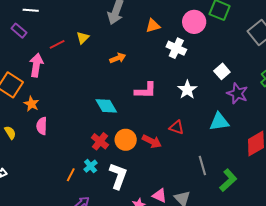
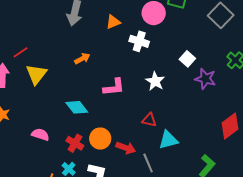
yellow triangle: (83, 38) -> (36, 74), moved, size x1.6
cyan triangle: (219, 122) -> (168, 140), moved
pink semicircle: (42, 126) -> (40, 134), moved, turned 114
red arrow: (152, 141) -> (126, 148), moved
gray line: (202, 165) -> (148, 163), moved

